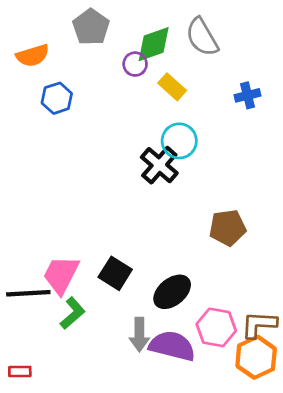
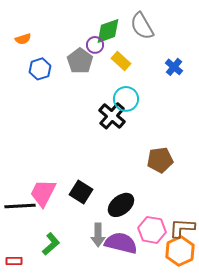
gray pentagon: (91, 27) -> (80, 61), moved
orange semicircle: (33, 56) -> (23, 39), size x0.7
blue cross: (248, 95) -> (174, 67), turned -36
green L-shape: (72, 313) -> (51, 244), moved

